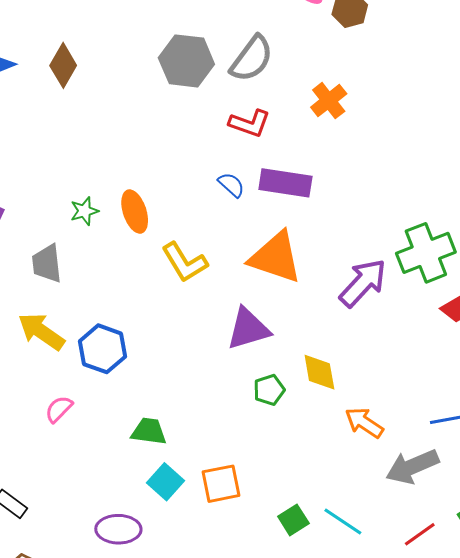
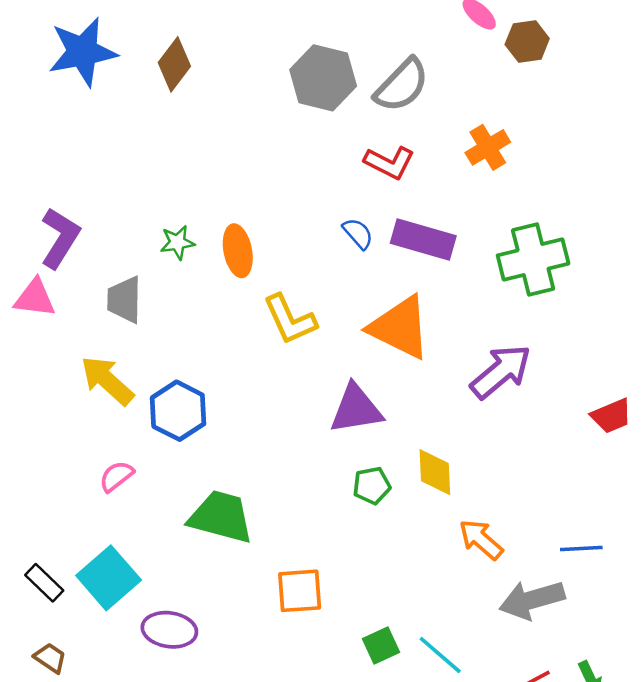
green cross: (426, 253) -> (533, 260), moved
green trapezoid: (149, 431) -> (221, 517), size x1.5
cyan square: (165, 482) -> (109, 578), moved, size x1.4

